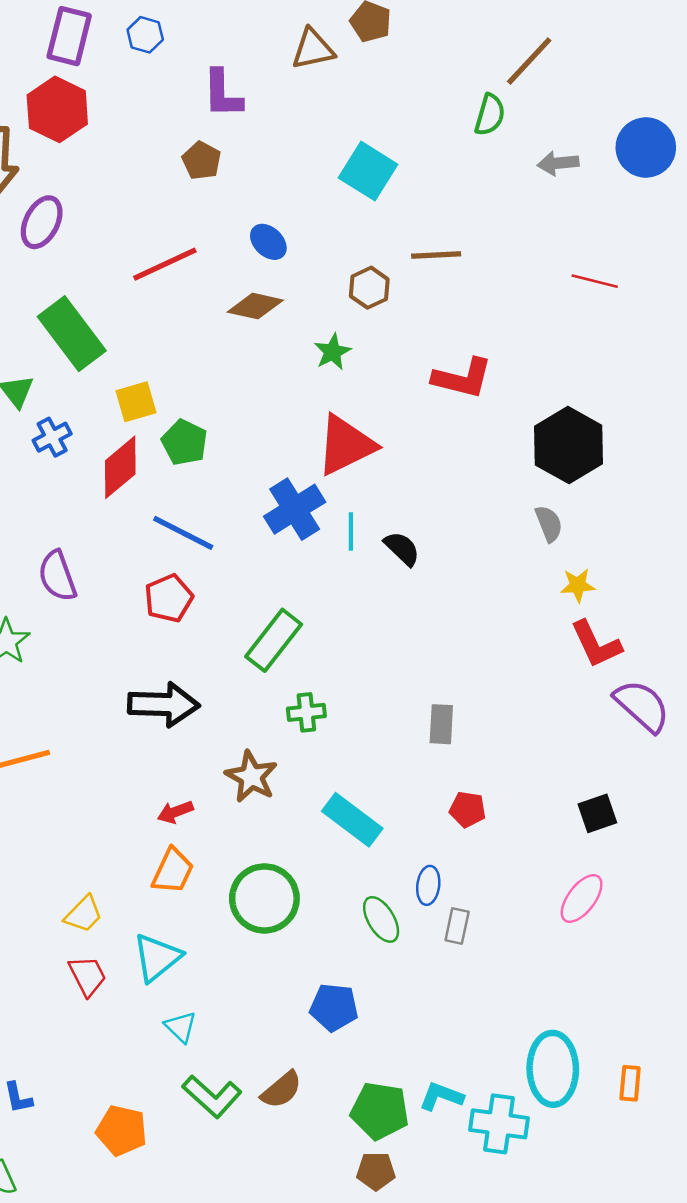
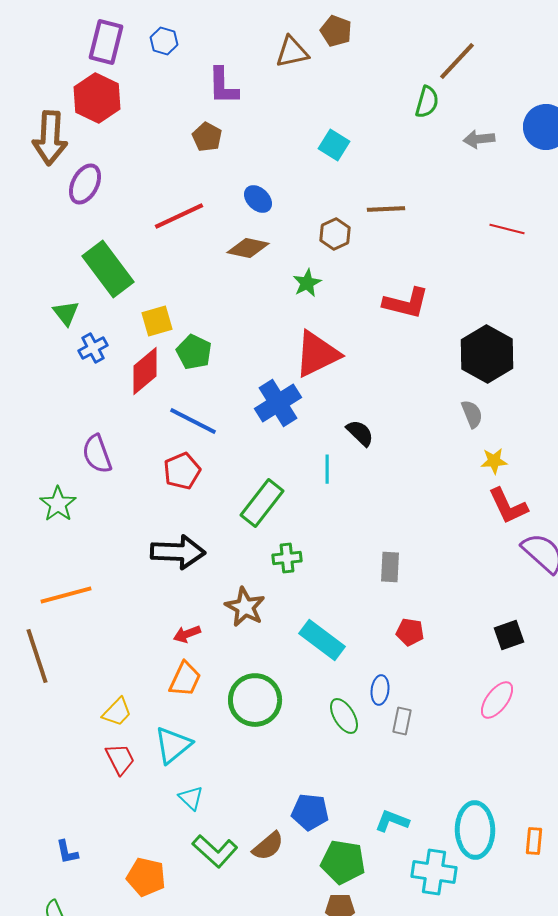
cyan square: (368, 171) -> (334, 145), size x0.7
cyan line: (351, 532) -> (327, 469), moved
blue pentagon: (334, 1007) -> (310, 812), moved
cyan L-shape: (441, 1096) -> (392, 821), moved

